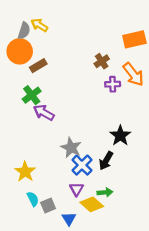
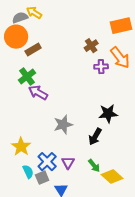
gray semicircle: (24, 31) -> (20, 18), turned -126
black star: (120, 136) -> (108, 114), turned 30
gray star: (71, 148) -> (63, 125), turned 30
blue cross: (82, 165) -> (47, 162), moved
green arrow: (105, 192) -> (94, 166), turned 56
yellow diamond: (92, 204) -> (112, 177), moved

